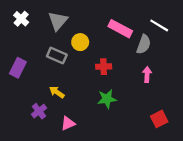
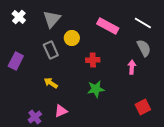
gray semicircle: (144, 44) -> (144, 48), moved, turned -48
gray rectangle: (57, 55) -> (51, 50), turned 42
purple cross: (39, 111) -> (35, 117), moved

